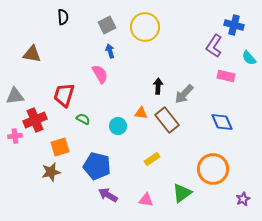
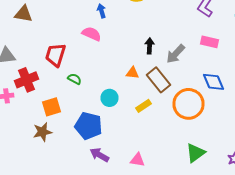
pink semicircle: (100, 74) -> (92, 34), turned -36
pink rectangle: (226, 76) -> (210, 42), moved
cyan circle: (118, 126) -> (110, 98), moved
yellow rectangle: (152, 159) -> (144, 106), moved
orange circle: (213, 169) -> (188, 104), moved
green triangle: (182, 193) -> (196, 153), moved

